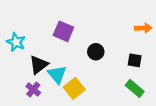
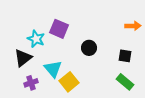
cyan star: (16, 42) -> (36, 39), moved
black triangle: (39, 65) -> (23, 58), moved
purple cross: (33, 89) -> (31, 83), turned 32

